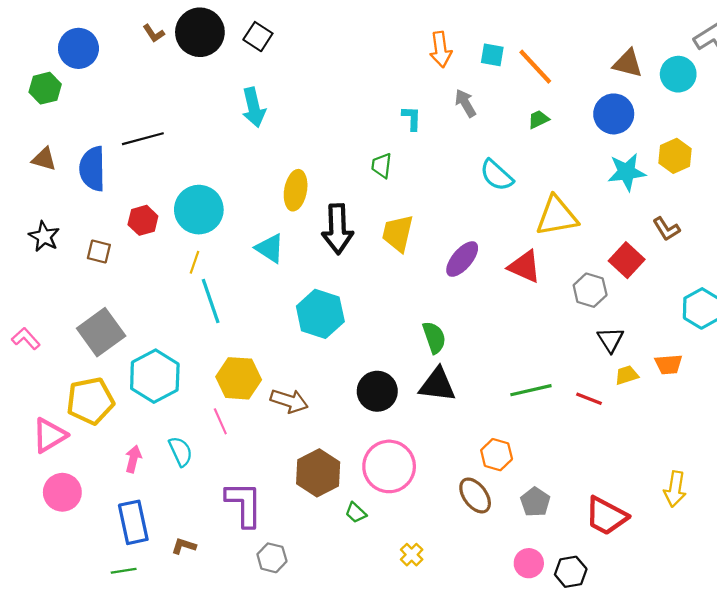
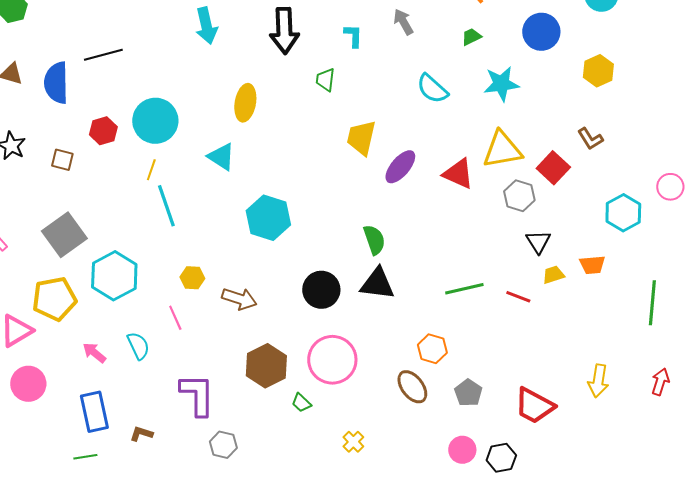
cyan star: (627, 172) -> (501, 84), moved
yellow triangle: (557, 216) -> (502, 150), moved
black arrow: (337, 229) -> (284, 31), moved
yellow trapezoid: (398, 233) -> (361, 138), moved
yellow hexagon: (239, 378) -> (192, 278), size x0.6
pink arrow: (133, 459) -> (94, 353), turned -65

